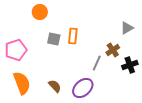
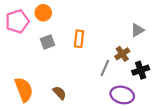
gray square: (54, 39) -> (48, 42), moved, turned -32
pink pentagon: (16, 50) -> (17, 21), moved
purple ellipse: (83, 88) -> (122, 95), moved, turned 55

